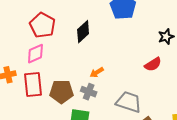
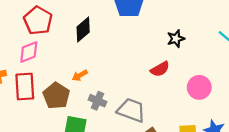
orange arrow: (97, 72) -> (80, 75), moved
brown pentagon: (61, 92) -> (56, 96), turned 30
gray cross: (89, 92) -> (98, 101), moved

